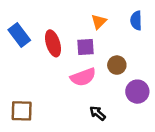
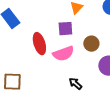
red ellipse: (53, 43) -> (39, 44), moved

